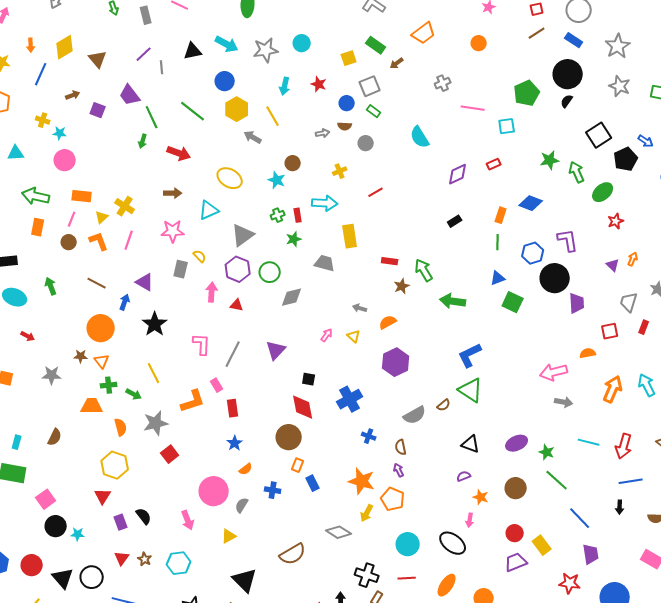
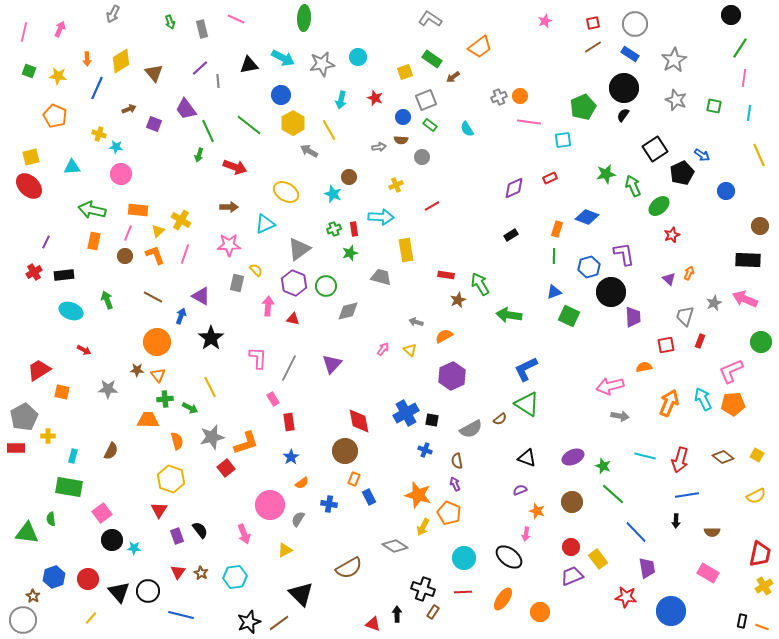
orange circle: (479, 43) -> (520, 96), moved
cyan semicircle: (420, 137) -> (467, 129), moved, size x0.7
black square: (309, 379) -> (432, 420), moved
orange L-shape: (193, 401) -> (246, 443), moved

